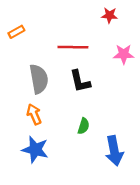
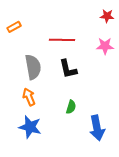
red star: (109, 15) -> (107, 16), moved

